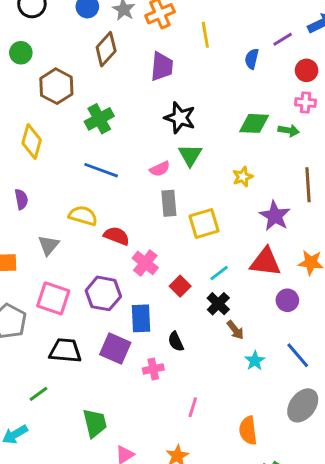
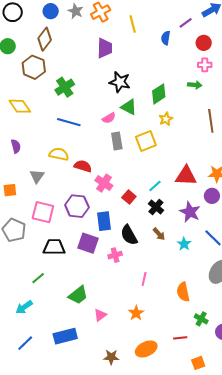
brown diamond: (106, 49) -> (45, 39), moved
green diamond: (254, 123) -> (159, 94), moved, turned -30
yellow diamond: (32, 141) -> (20, 106), turned -45
green triangle: (190, 155) -> (129, 107), turned -30
purple star: (275, 216) -> (190, 212), moved
yellow square: (204, 224) -> (146, 141), moved
purple circle: (287, 300) -> (212, 196), moved
brown arrow: (235, 330) -> (159, 234), moved
black semicircle: (176, 341) -> (129, 235), size x1.5
green trapezoid: (95, 423) -> (78, 295), turned 70

